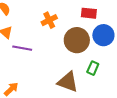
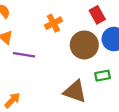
red rectangle: (89, 13) -> (97, 15), turned 56
green rectangle: (93, 68) -> (103, 76), turned 56

